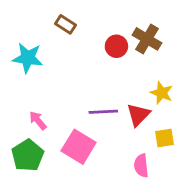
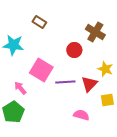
red circle: (116, 46) -> (74, 50), moved
pink square: (79, 147) -> (41, 70), moved
pink semicircle: (141, 166) -> (81, 115), moved, turned 112

